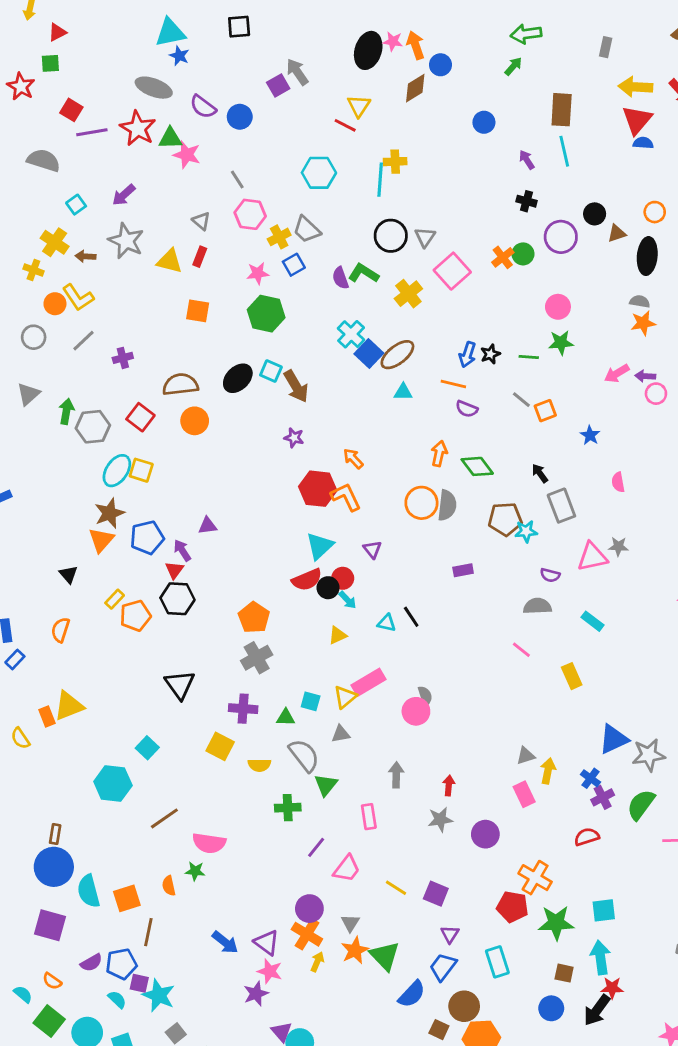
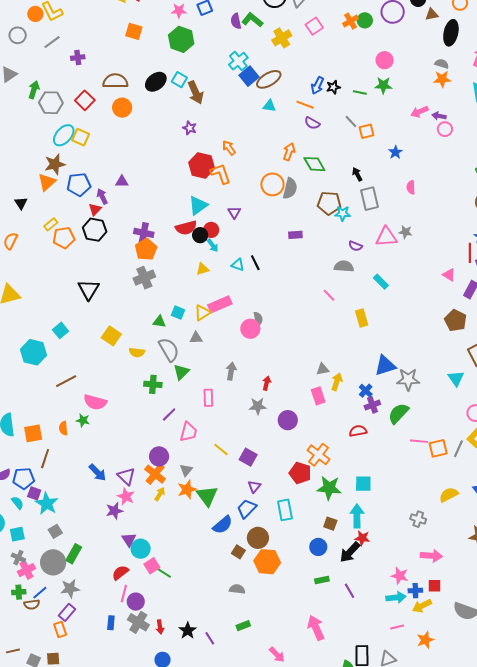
pink square: (452, 271) -> (314, 26), size x0.7
purple cross: (243, 709) -> (144, 233), moved
pink trapezoid: (347, 869) -> (188, 432), turned -30

